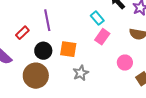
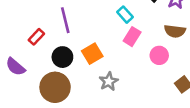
orange square: (68, 49) -> (92, 54), turned -36
pink circle: (125, 63) -> (159, 55), moved

